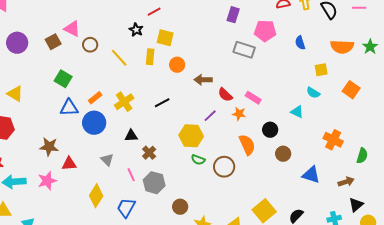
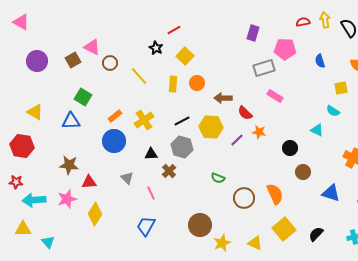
yellow square: (165, 38) -> (185, 56), turned 30
gray rectangle: (244, 50) -> (264, 68), turned -35
yellow rectangle: (150, 57) -> (173, 84), moved
pink rectangle: (253, 98) -> (275, 96), moved
blue triangle: (69, 108) -> (71, 121), moved
purple line: (210, 116) -> (237, 140), moved
yellow hexagon: (191, 136) -> (211, 127), moved
orange semicircle: (247, 145) -> (275, 194), moved
brown circle: (224, 167) -> (244, 198), moved
gray hexagon: (154, 183) -> (182, 147), moved
yellow diamond: (96, 196) -> (95, 214), moved
brown circle: (180, 207) -> (200, 225), size x1.5

